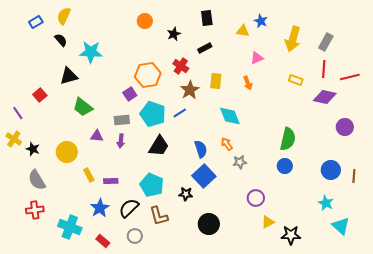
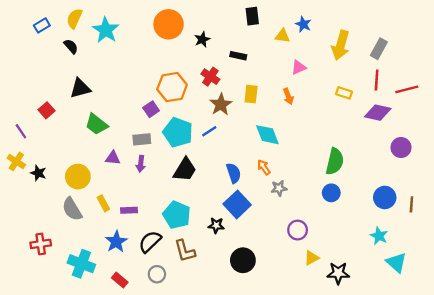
black rectangle: (207, 18) -> (252, 16), moved
orange circle: (145, 21) -> (169, 24), size x1.6
black rectangle: (205, 48) -> (238, 56), turned 40
cyan star: (91, 52) -> (106, 30), moved, turned 30
gray semicircle: (37, 180) -> (72, 209), moved

